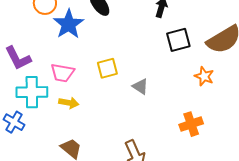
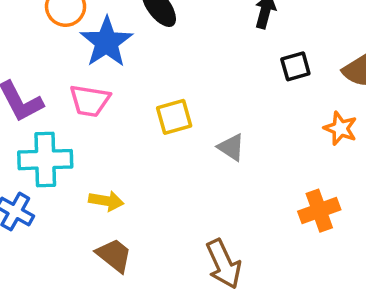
black square: (178, 40) -> (295, 66), size x0.7
pink trapezoid: (62, 73) -> (90, 101), moved
yellow arrow: (69, 103) -> (106, 201), moved

